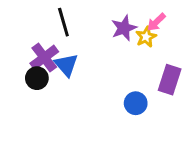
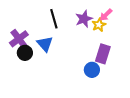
black line: (63, 22) -> (54, 19), moved
purple cross: (44, 58) -> (19, 39), moved
purple rectangle: (170, 80) -> (103, 54), moved

